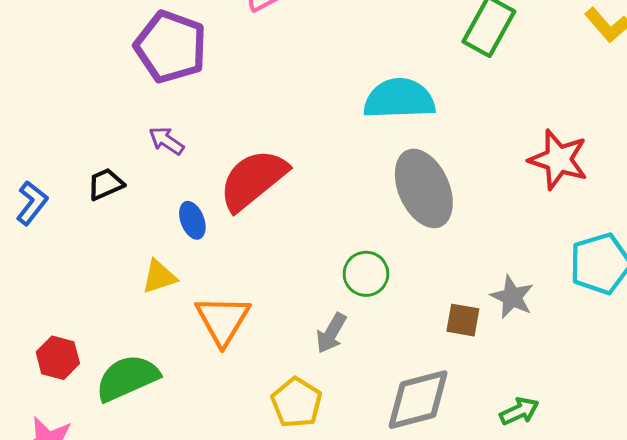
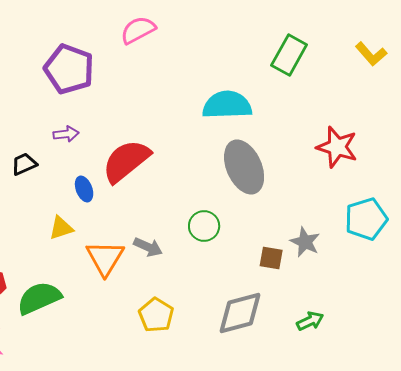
purple arrow: (166, 141) -> (66, 134), turned 140
gray arrow: (331, 333) -> (148, 247), moved, turned -96

